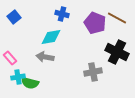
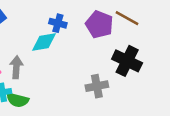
blue cross: (62, 14) -> (58, 23), moved
gray arrow: (45, 57) -> (16, 67), moved, turned 84

